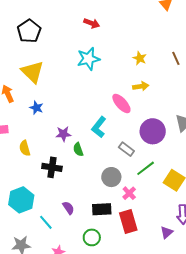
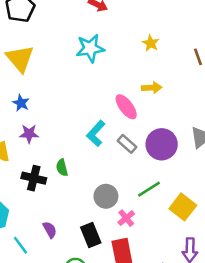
yellow star: (140, 58) -> (151, 43), moved
purple star: (63, 134) -> (29, 134), moved
green semicircle: (78, 149) -> (62, 168), moved
gray rectangle: (126, 149) -> (127, 144), moved
black rectangle: (102, 209) -> (91, 235), turned 66

